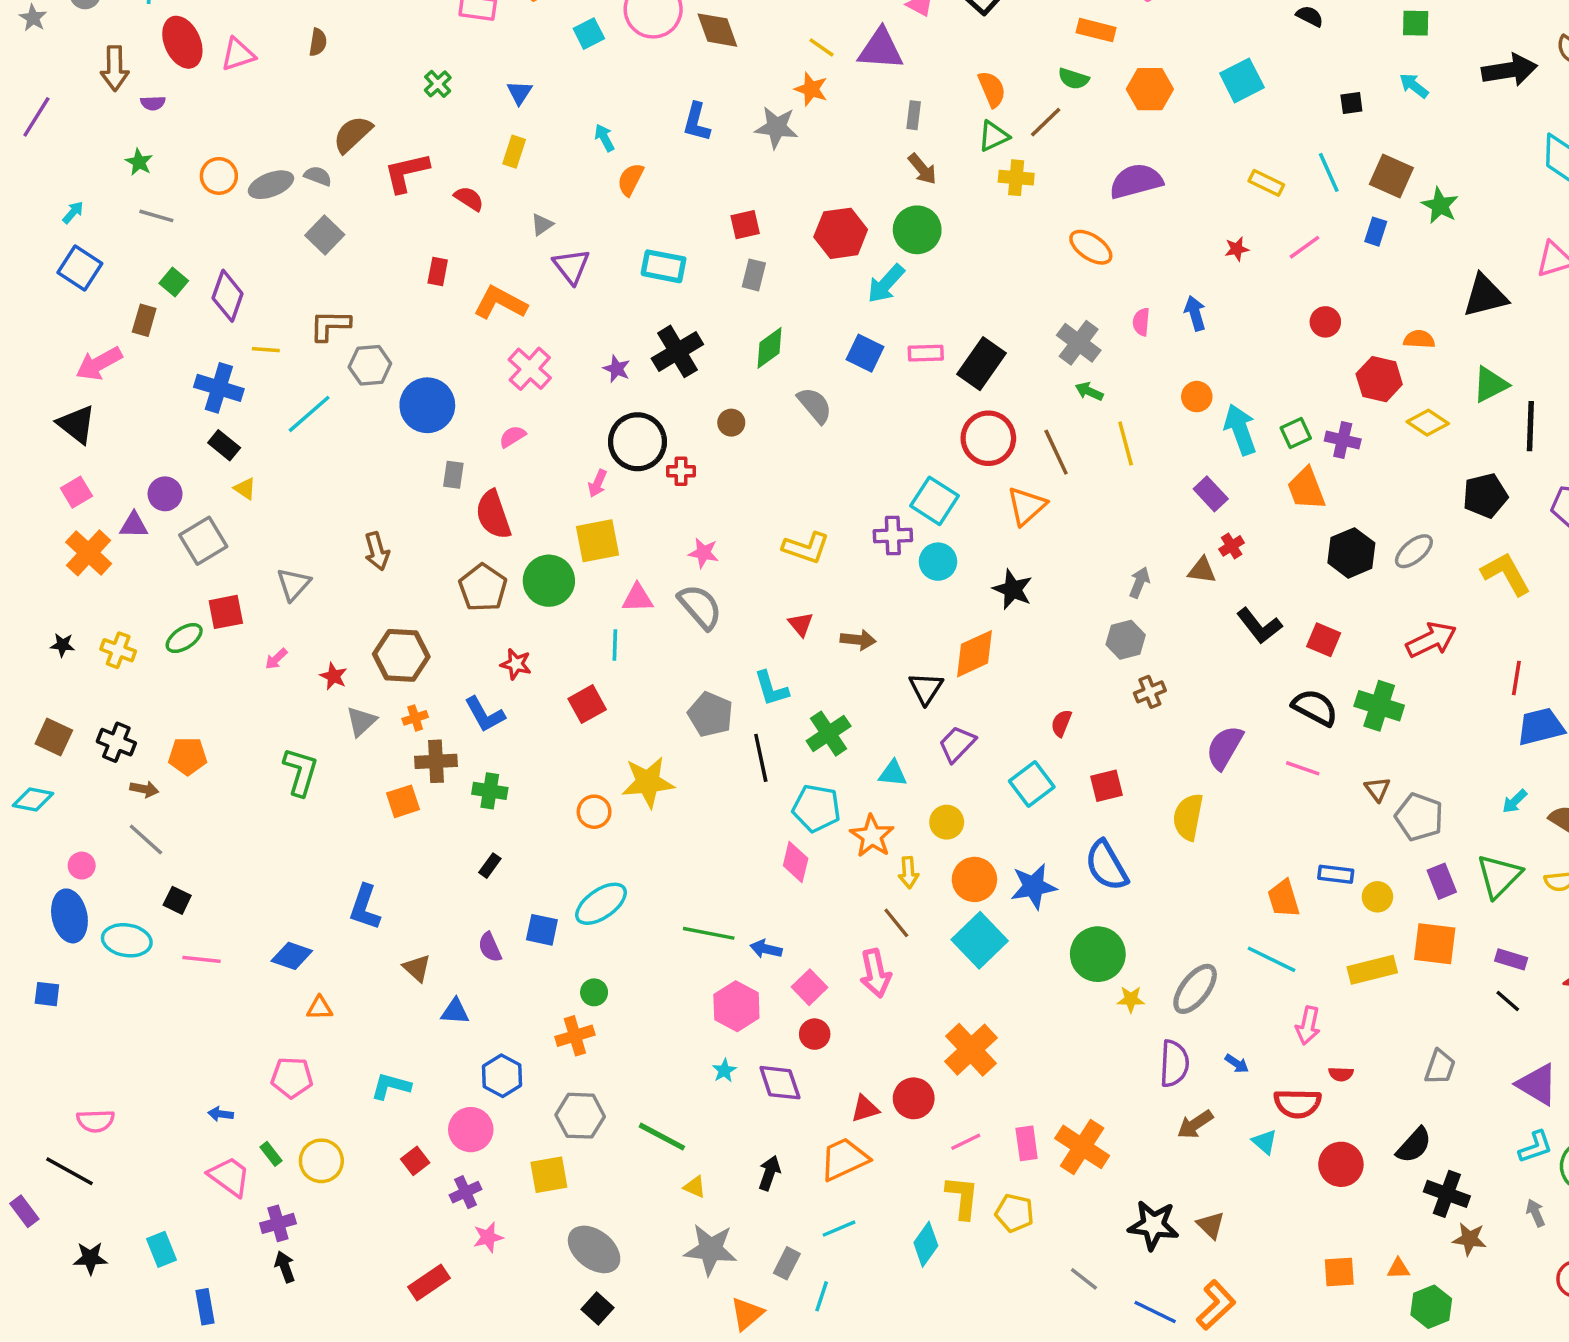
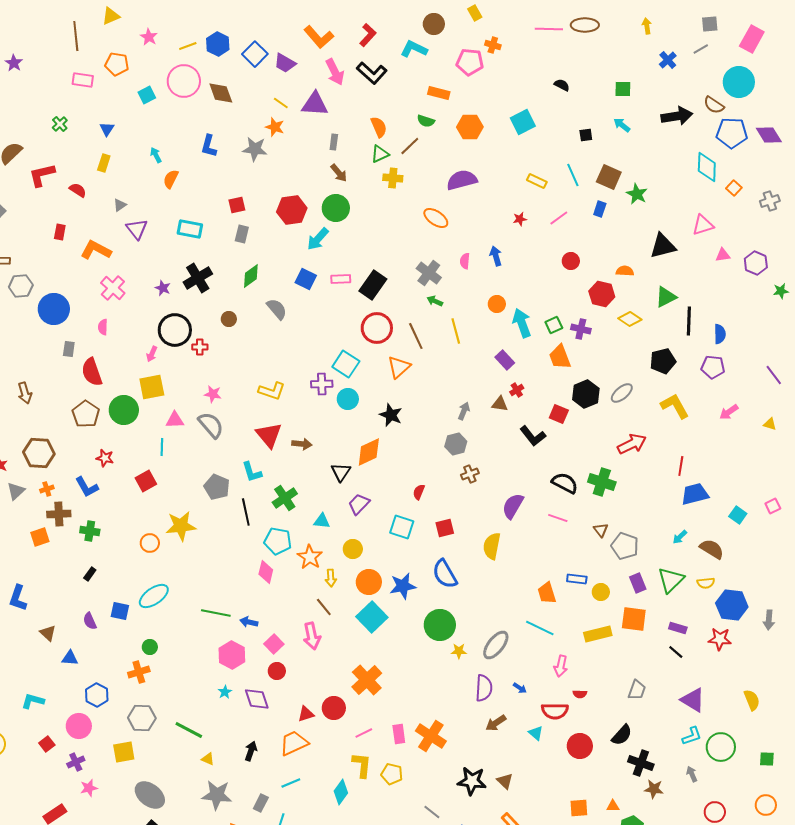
pink semicircle: (512, 437) -> (103, 327), turned -56
red triangle: (801, 624) -> (269, 435), size x1.8
red square: (1324, 640) -> (559, 414), moved
cyan square: (1032, 784) -> (402, 527), turned -35

